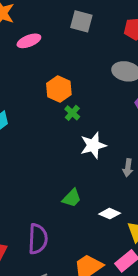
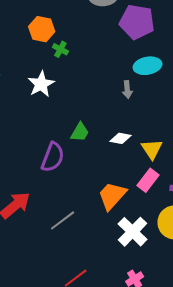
white star: (93, 145) -> (41, 84), moved
purple semicircle: (38, 239) -> (53, 157), moved, turned 32

